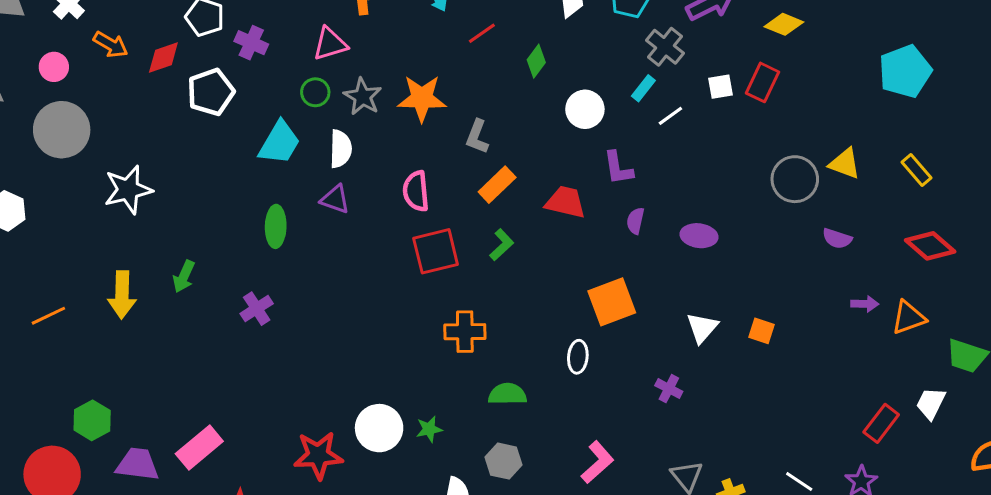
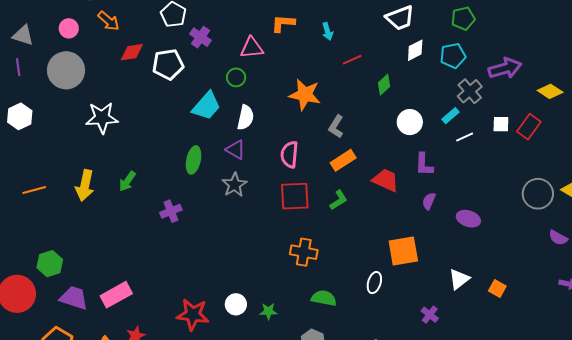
red diamond: (163, 57) -> (132, 52), moved
gray star: (363, 97) -> (235, 185), moved
white circle: (379, 428) -> (236, 304), size x0.7

